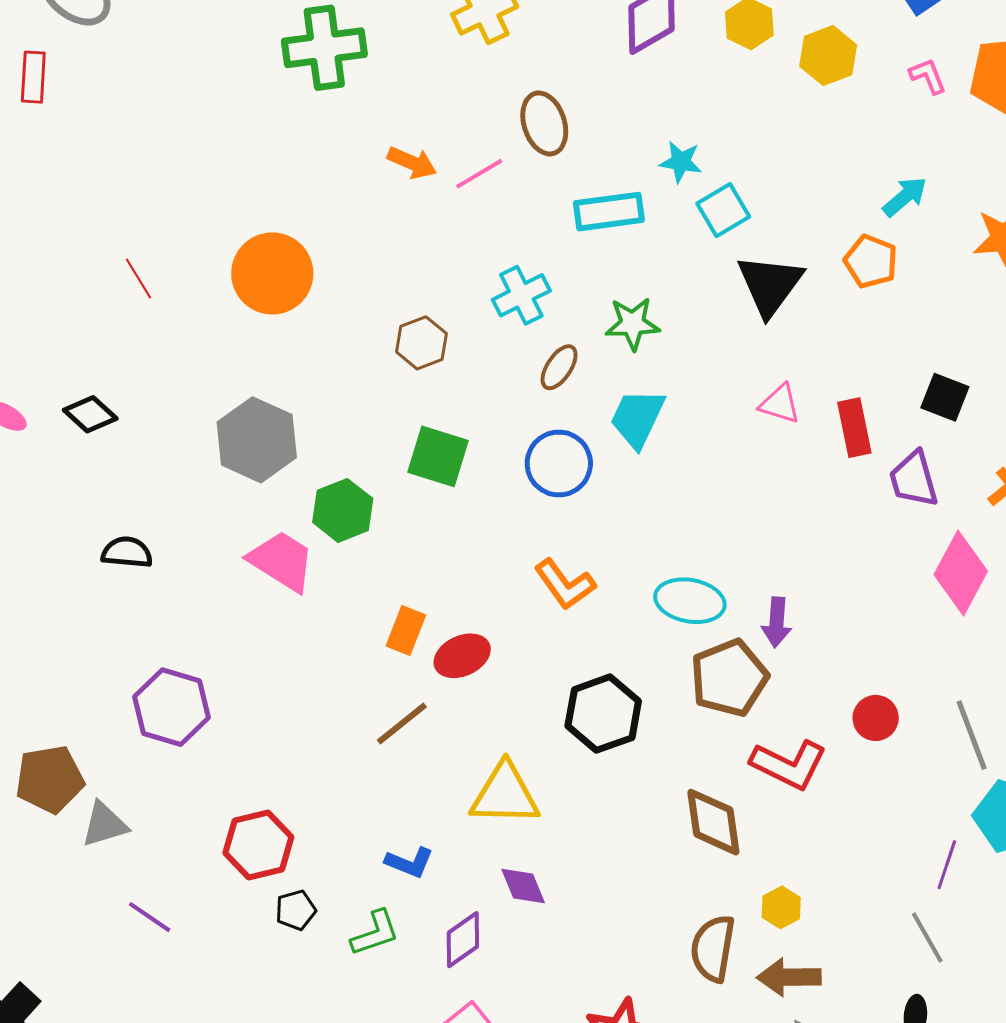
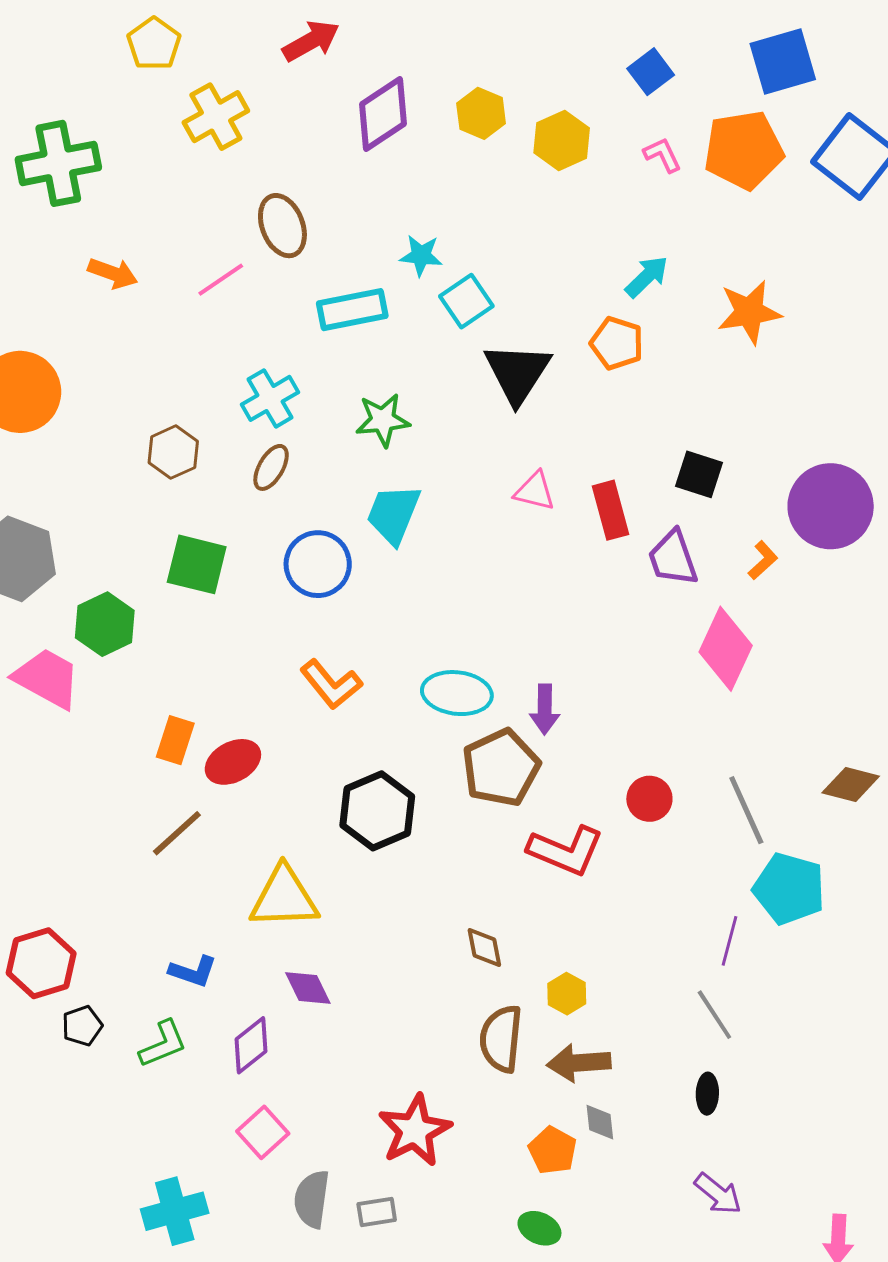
orange arrow: (412, 163) -> (113, 273), moved
brown ellipse: (559, 367) -> (271, 467), moved
brown diamond: (713, 822) -> (484, 947), moved, size x0.6

